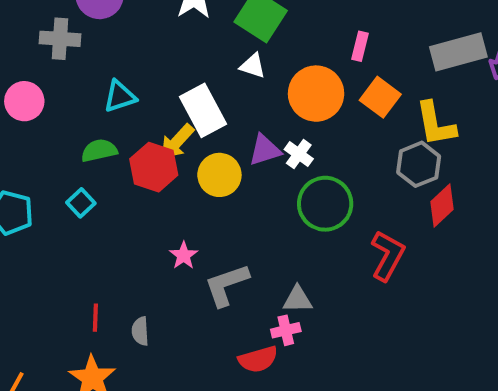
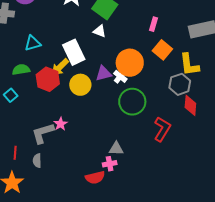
orange circle: (316, 94) -> (130, 63), moved
red diamond: (442, 206) -> (190, 105), turned -45
gray L-shape: (227, 285) -> (43, 133), moved

